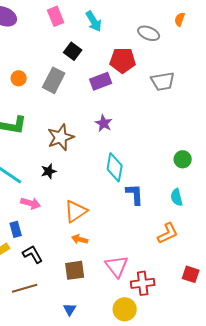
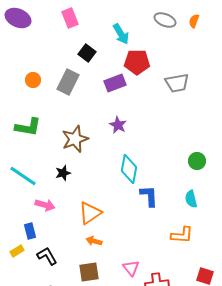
cyan arrow: (94, 21) -> (121, 34), moved
gray ellipse: (149, 33) -> (165, 20), moved
orange L-shape: (168, 233) -> (182, 235), turned 30
pink triangle: (117, 266) -> (131, 268), size x0.7

